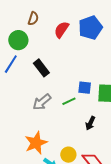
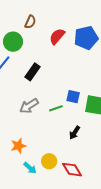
black rectangle: (41, 68) -> (33, 72), turned 66
orange star: (36, 143) -> (18, 146), size x0.7

